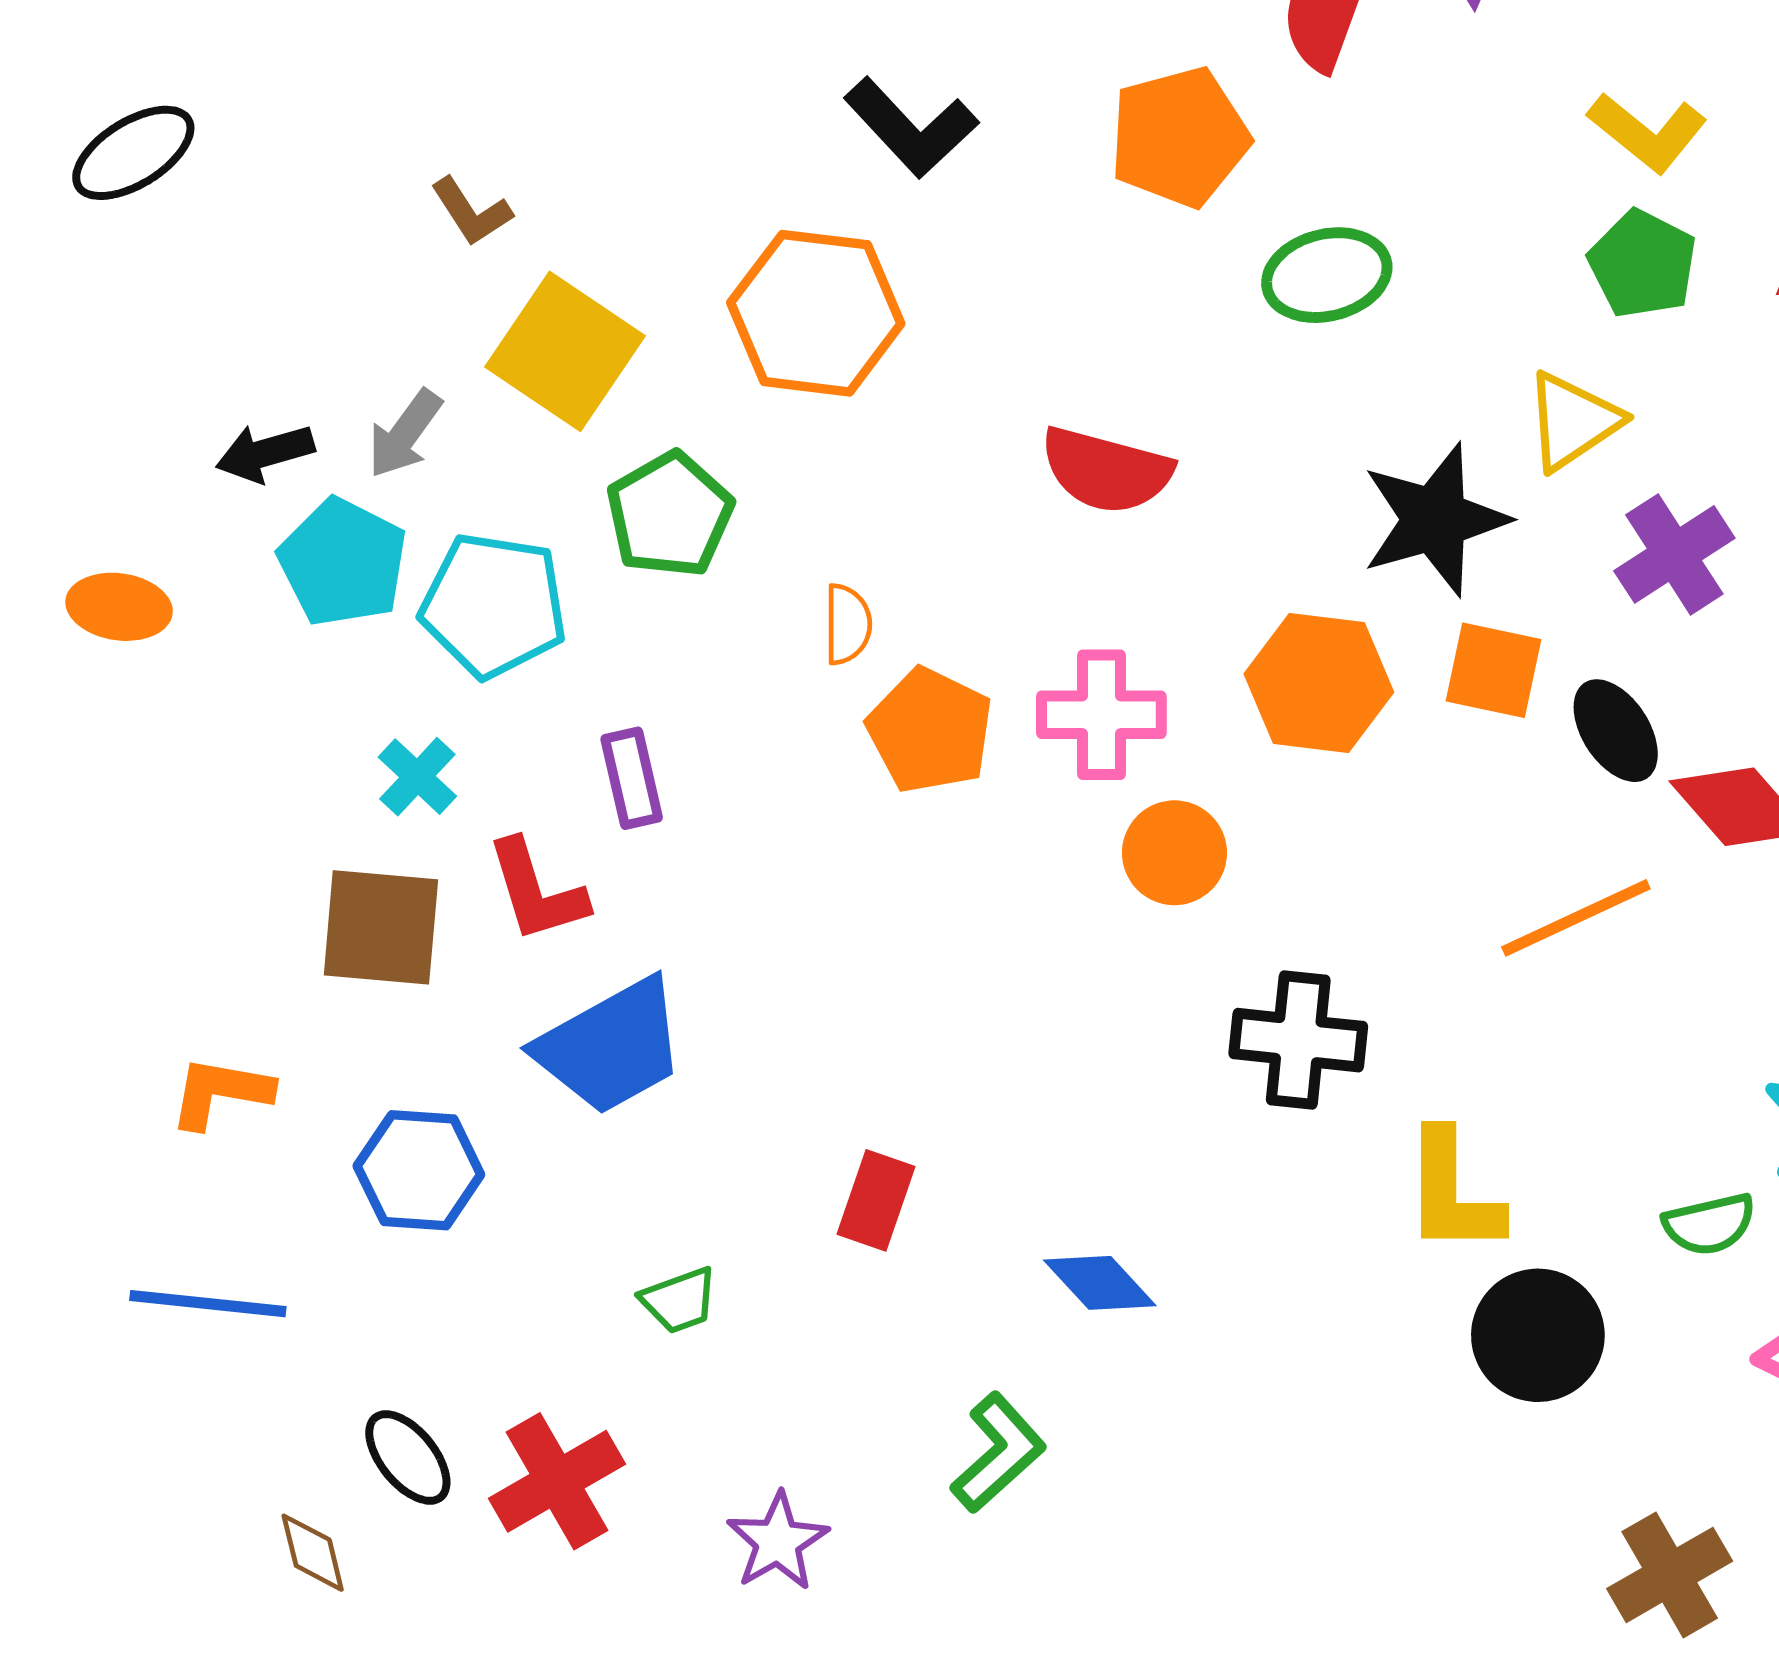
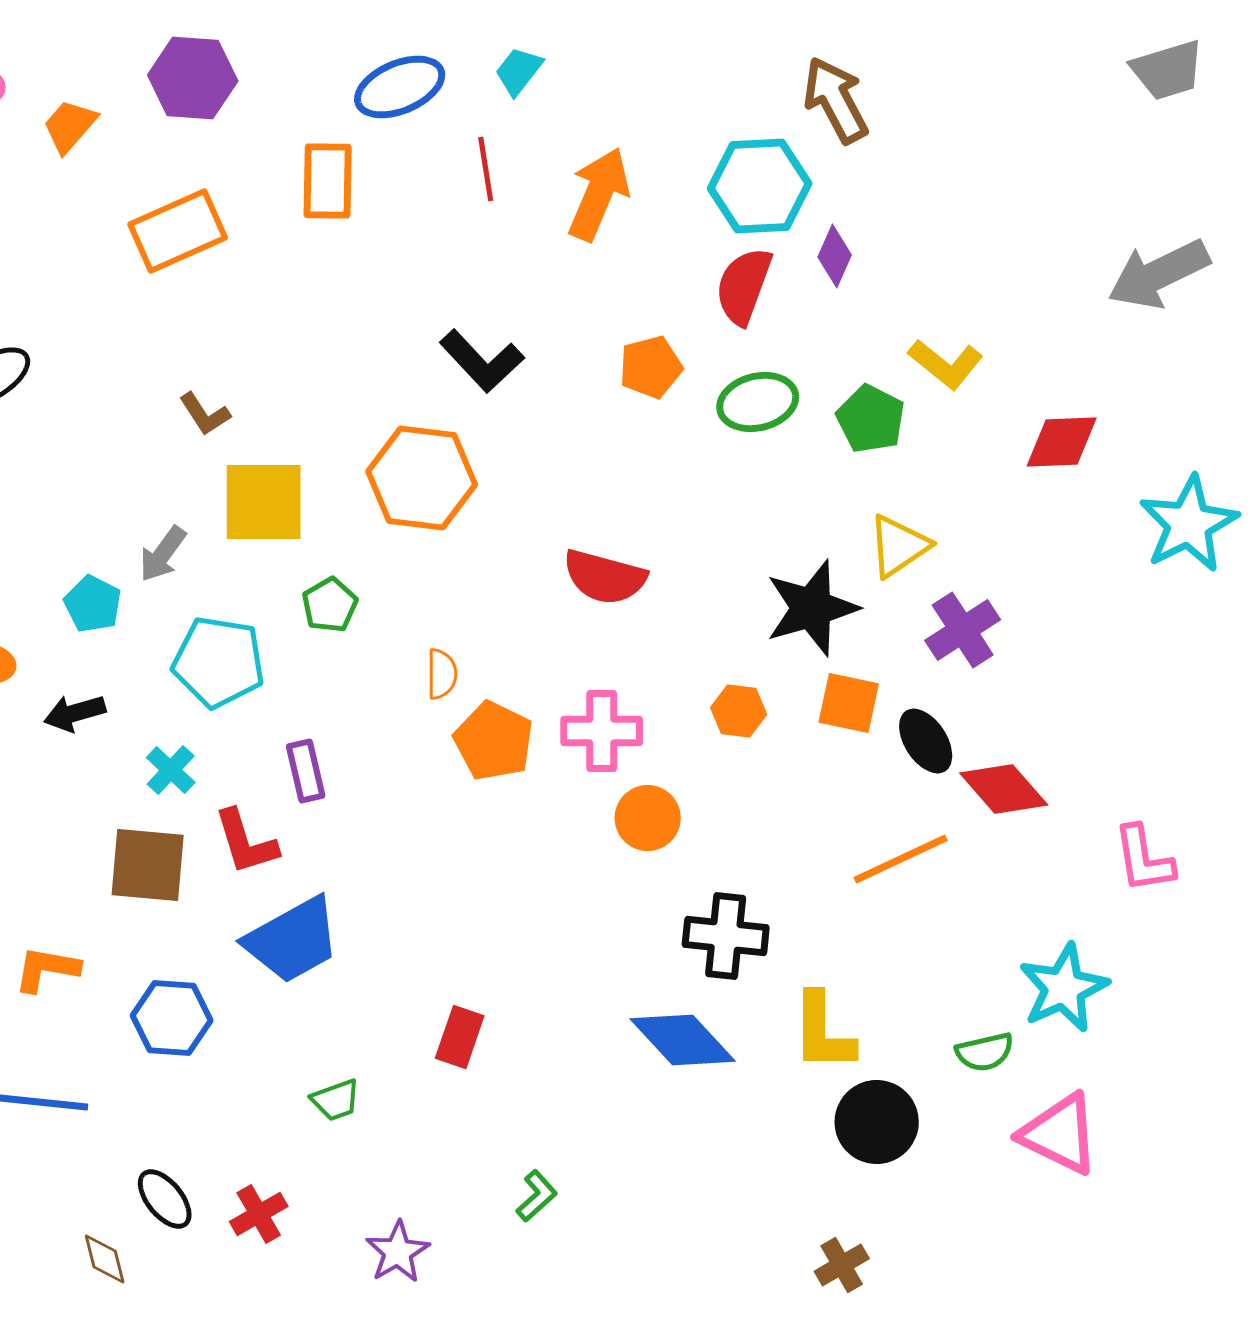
orange pentagon: (1179, 137) -> (651, 367), size x0.7
green pentagon: (1643, 264) -> (871, 419), moved
green ellipse: (1327, 275) -> (758, 402), moved
yellow square: (565, 351) -> (264, 502), turned -34
black arrow: (265, 453) -> (75, 713), moved
green pentagon: (670, 515) -> (330, 605), size x0.7
cyan pentagon: (343, 562) -> (93, 604), moved, size x0.7
orange hexagon: (1319, 683) -> (739, 711), size x0.6
blue diamond: (1100, 1283) -> (683, 1040), moved, size x1.5
green L-shape: (998, 1453) -> (537, 1196), size x0.7
red cross: (557, 1481) -> (259, 1214), size x0.7
brown cross: (1670, 1575) -> (842, 1265), moved, size x0.7

